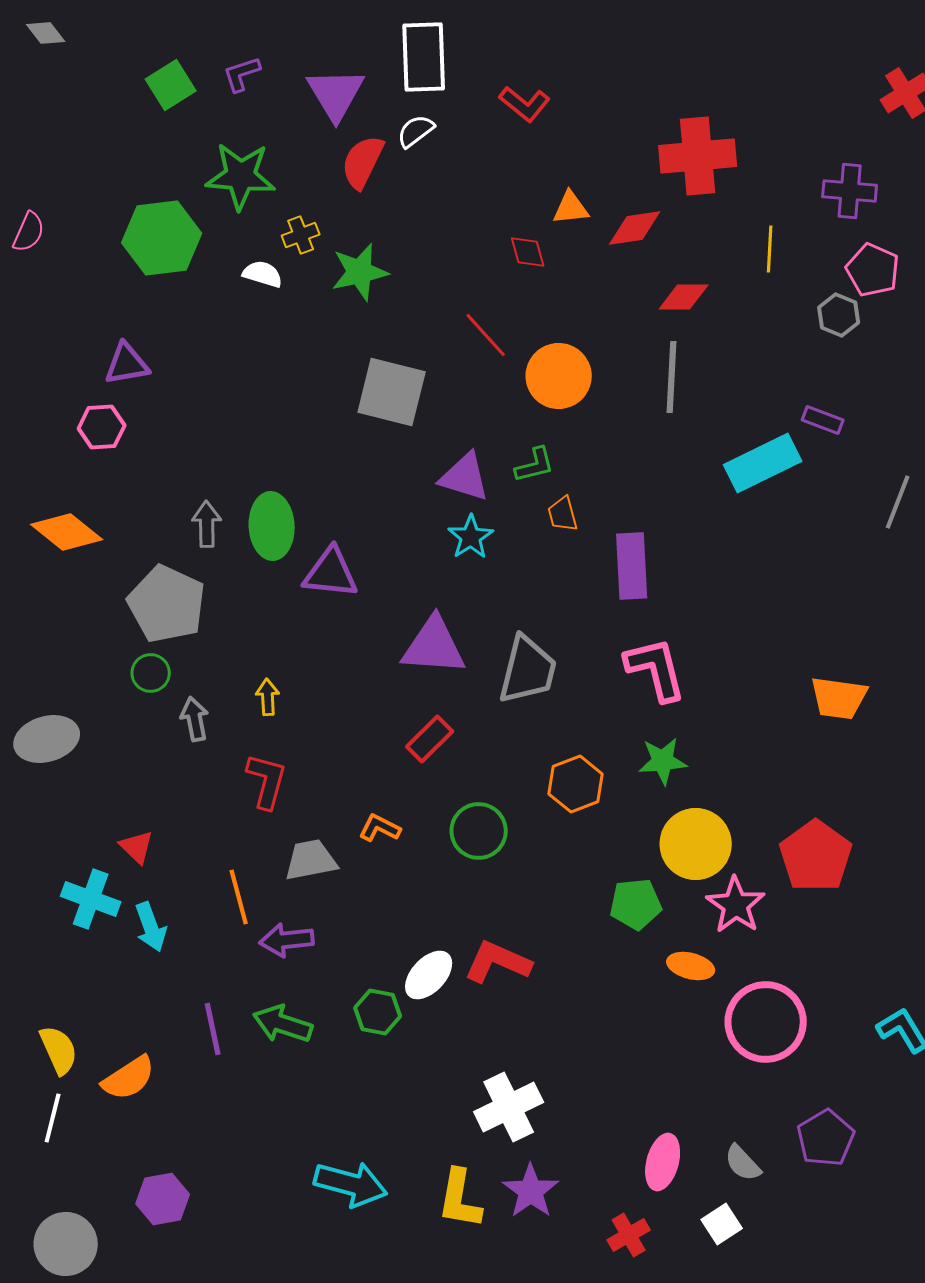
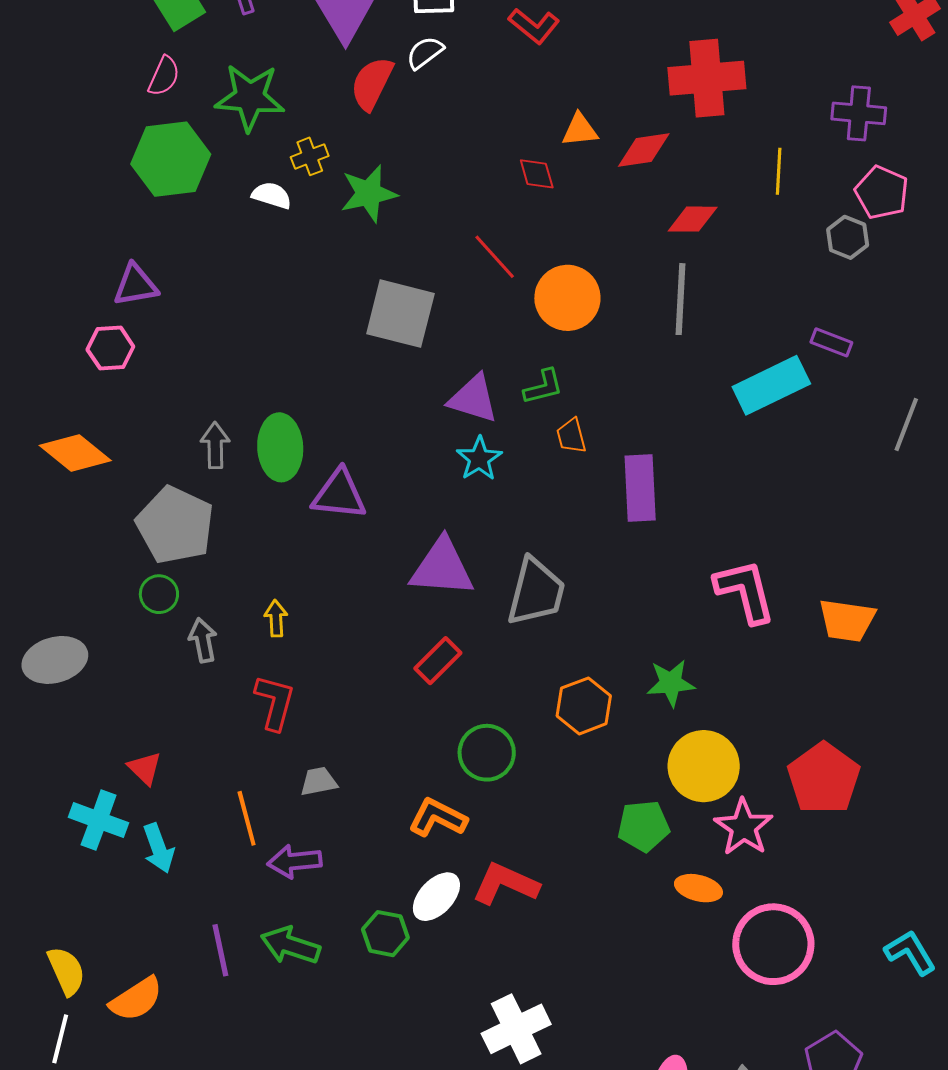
pink semicircle: (29, 232) -> (164, 76), moved
pink L-shape: (656, 669) -> (745, 591), moved
orange L-shape: (380, 828) -> (438, 818), moved, size x1.4
gray trapezoid: (311, 860) -> (319, 781), size x0.7

